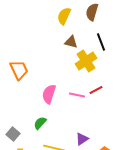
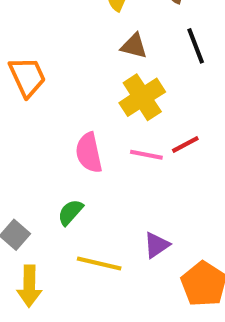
yellow cross: (86, 61) -> (142, 97), moved
orange trapezoid: (19, 70) -> (27, 77), moved
pink semicircle: (49, 94) -> (89, 153), turned -30

